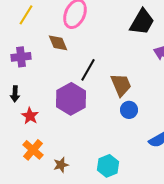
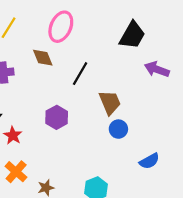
black line: (88, 70) -> (80, 74), moved
purple hexagon: (71, 99) -> (57, 117), size x0.7

